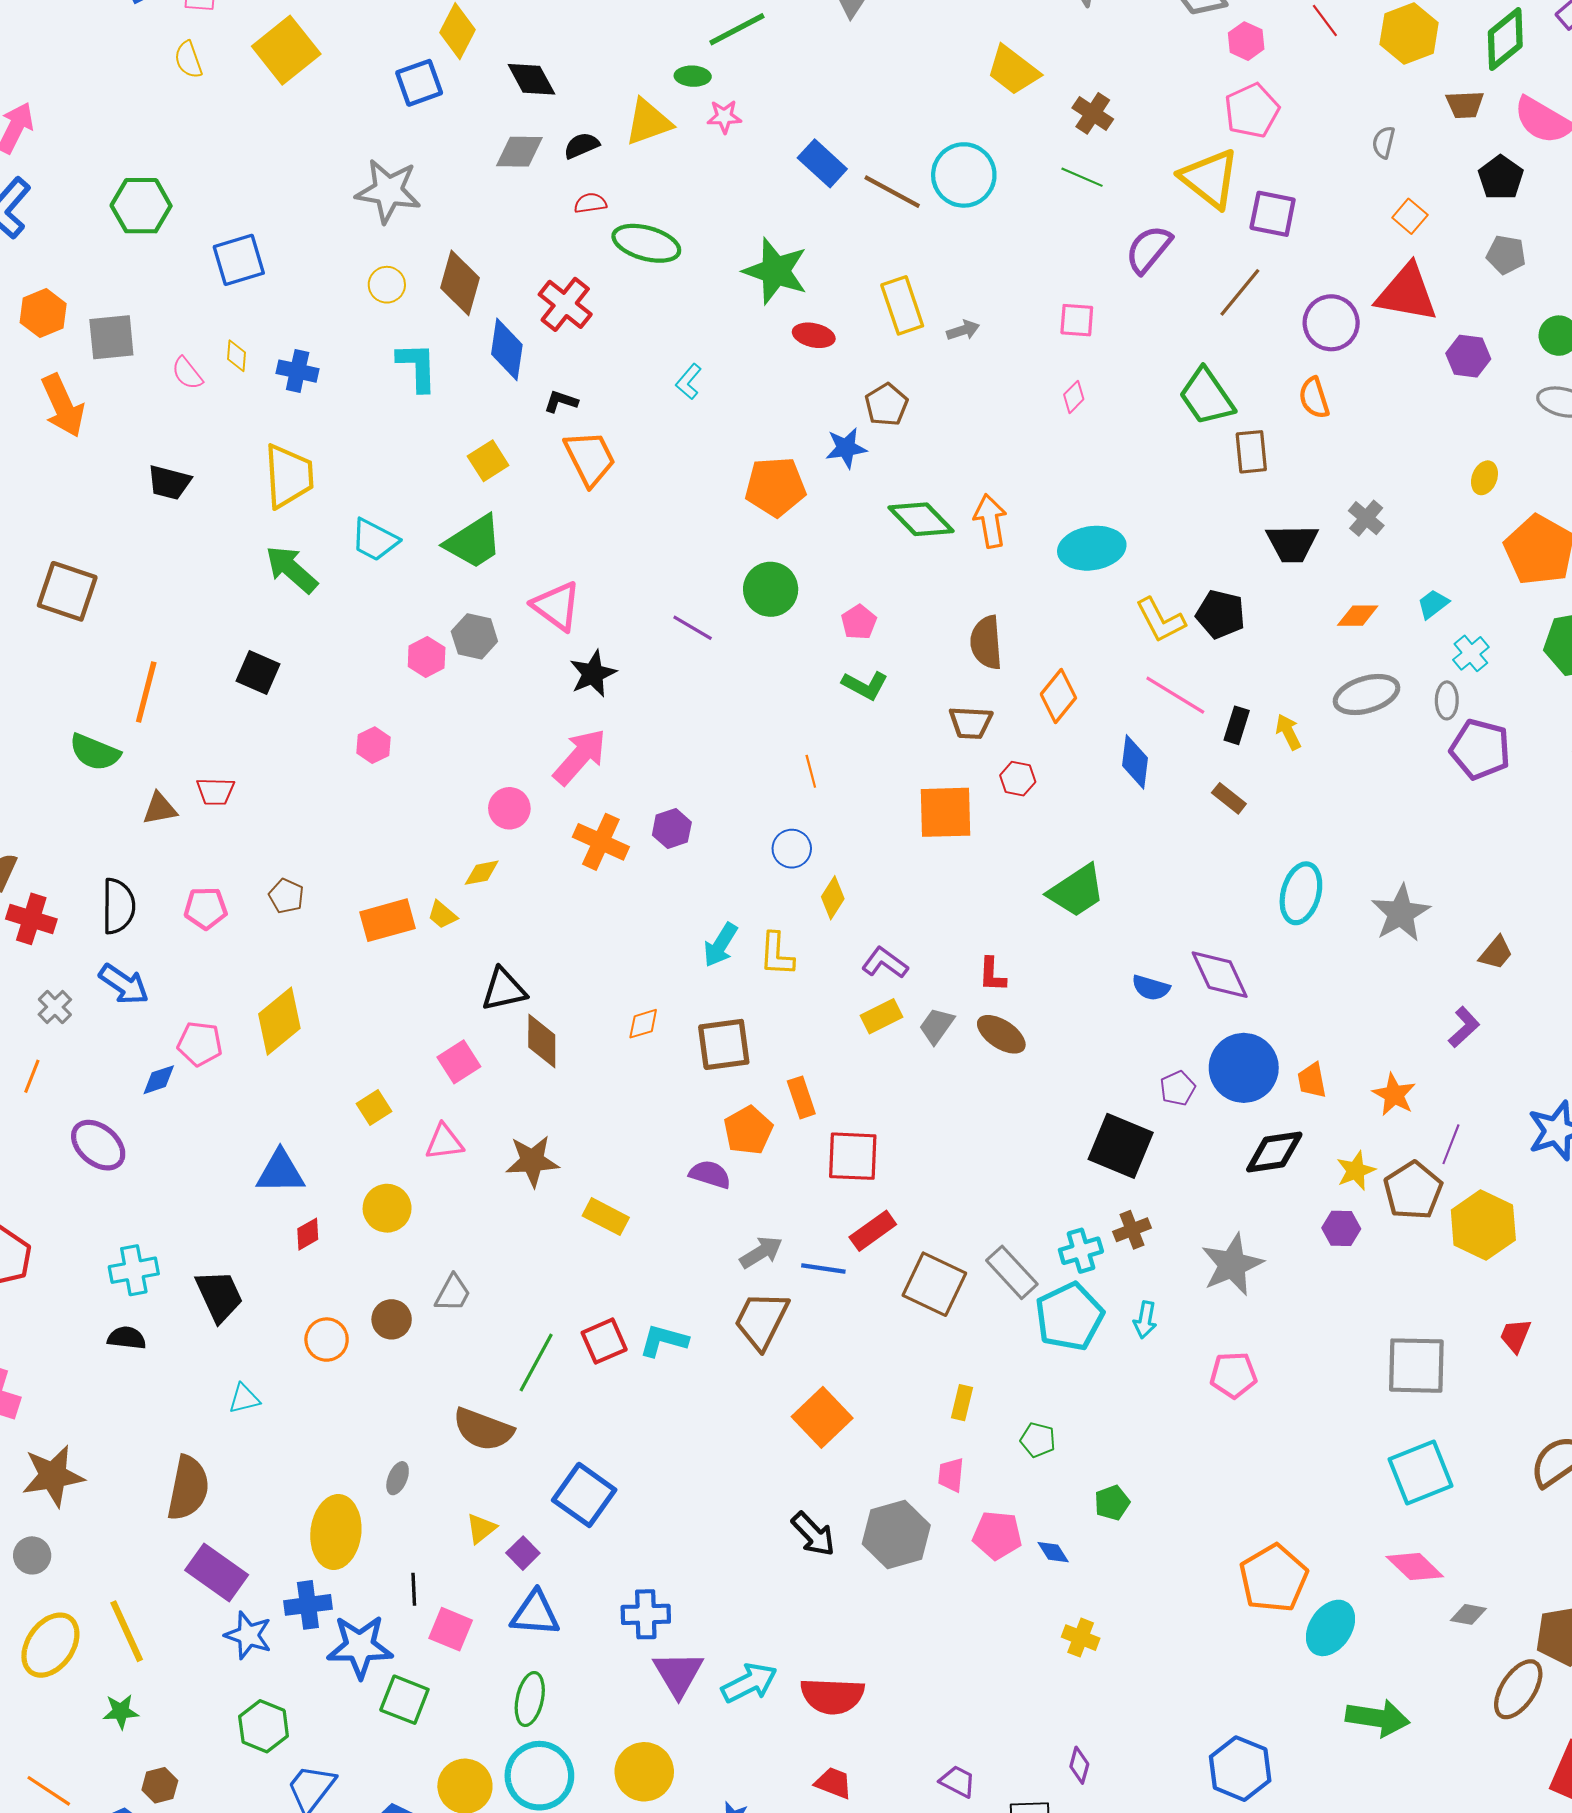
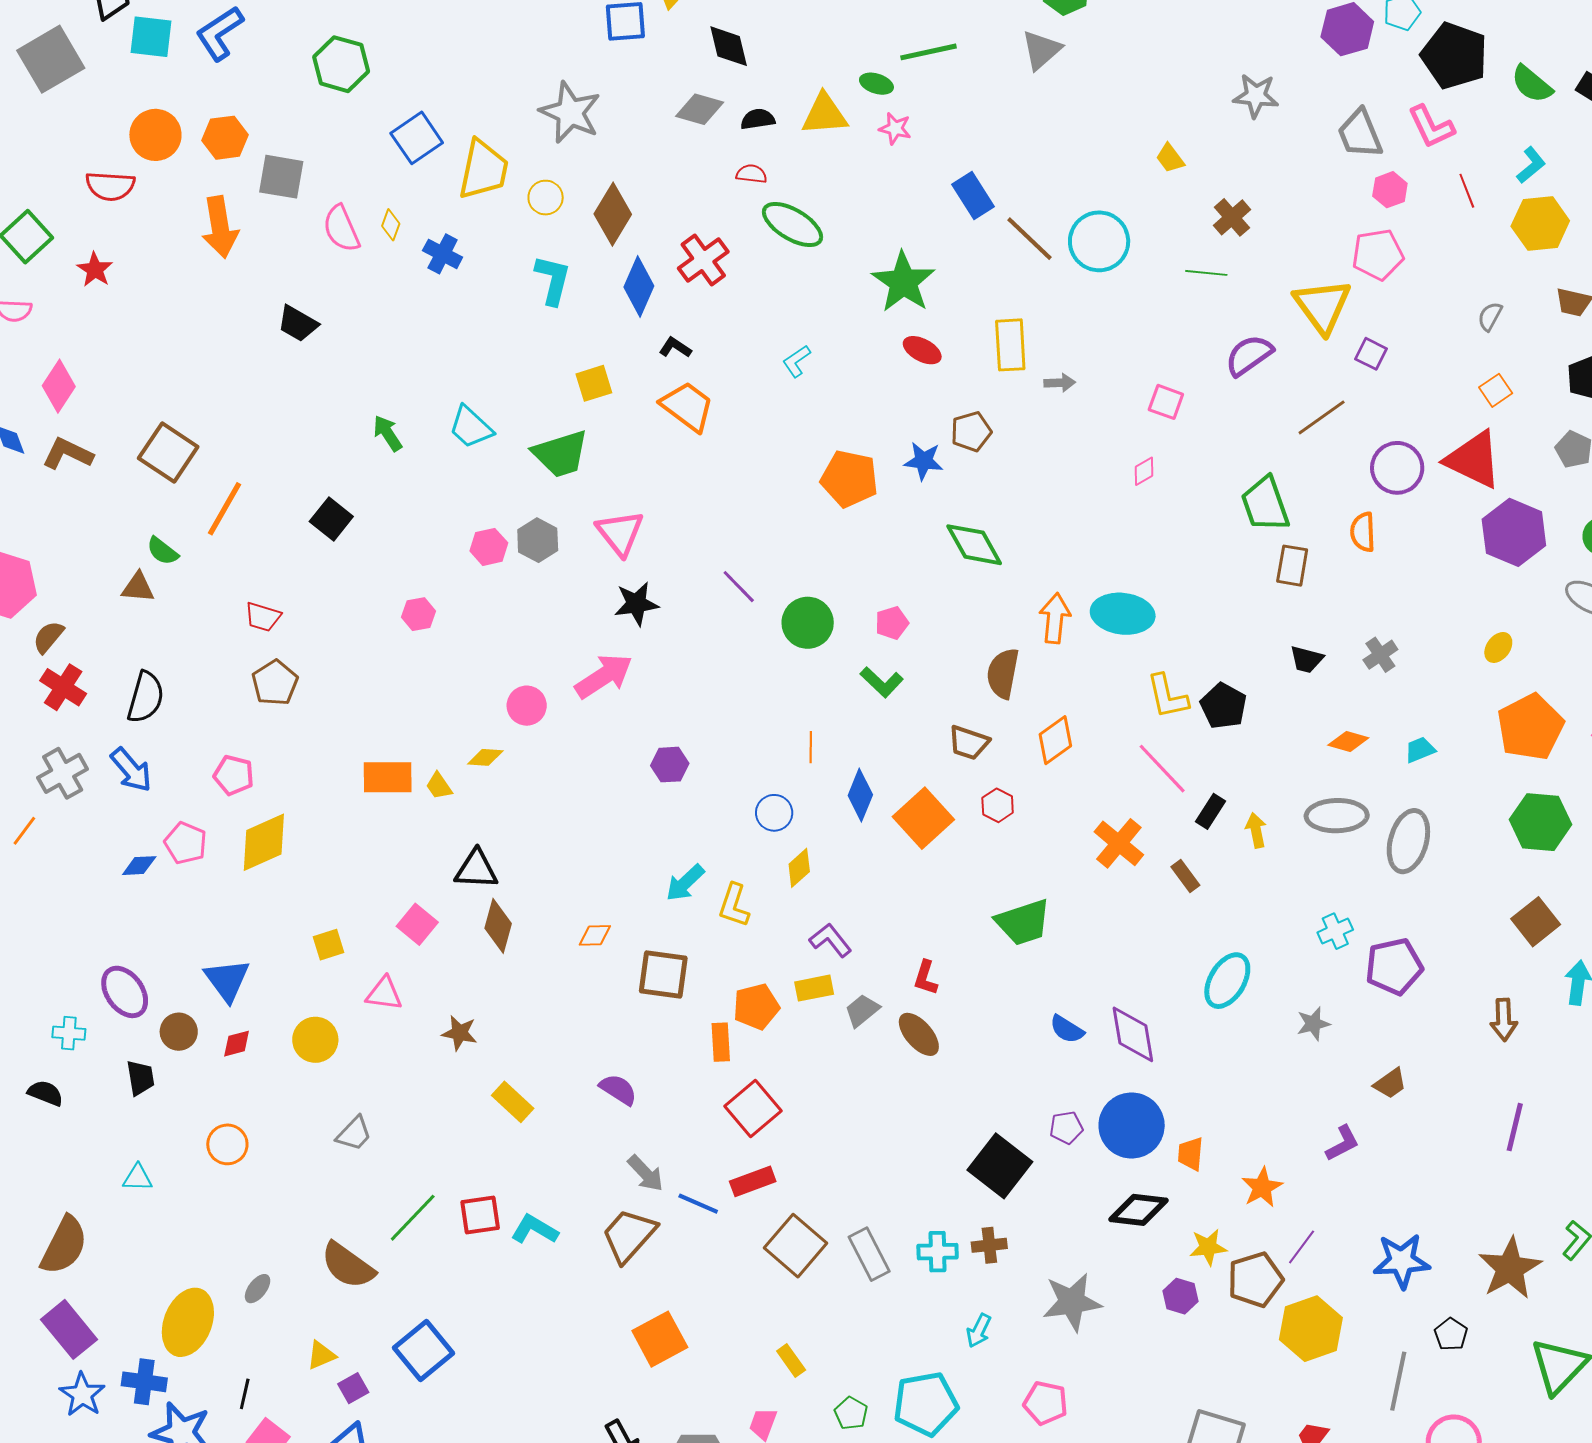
yellow trapezoid: (1013, 70) -> (1170, 158), size x0.6
green line: (1082, 177) -> (1206, 273), turned -33
purple square: (1273, 214) -> (1371, 354), size x0.7
blue square: (239, 260) -> (417, 138), turned -33
purple hexagon: (1468, 356) -> (1514, 532), size x1.6
pink semicircle: (187, 373) -> (341, 229), size x1.4
orange trapezoid: (590, 458) -> (687, 406), turned -42
yellow trapezoid: (289, 476) -> (483, 170), moved
orange arrow: (990, 521) -> (1055, 618), moved
black trapezoid: (1292, 543) -> (1307, 659), size x0.7
green arrow: (291, 569) -> (388, 433), size x0.7
green circle: (771, 589) -> (808, 623), moved
brown square: (67, 591) -> (168, 453), moved
cyan cross: (1471, 653) -> (1335, 931), moved
gray ellipse: (1447, 700) -> (1408, 841), size x1.8
purple pentagon: (1480, 749) -> (1394, 966), moved, turned 30
green semicircle: (95, 752) -> (162, 551), size x0.7
blue diamond: (1135, 762) -> (860, 795), moved
brown triangle: (160, 809) -> (138, 587), moved
orange square: (946, 812) -> (923, 818), turned 34
orange cross: (601, 842) -> (1119, 843), moved
brown pentagon: (286, 896) -> (275, 683), moved, size x1.4
pink pentagon: (206, 908) -> (234, 775), moved
gray star: (1401, 913) -> (1313, 1024), size x0.6
gray cross: (55, 1007) -> (63, 773), size x1.5
pink square: (459, 1062) -> (417, 924), turned -33
orange pentagon: (748, 1130) -> (756, 1007), moved
purple ellipse: (98, 1145) -> (125, 992), moved
red square: (853, 1156) -> (753, 1108), turned 32
brown star: (532, 1161) -> (460, 1033), size x0.7
blue triangle: (280, 1172) -> (227, 980), turned 39
gray arrow: (761, 1252) -> (646, 1173), turned 63
cyan cross: (134, 1270) -> (69, 1033), size x0.7
black trapezoid: (219, 1296) -> (140, 1078), size x0.7
cyan pentagon: (1069, 1317) -> (926, 1404), moved
brown circle: (392, 1319) -> (179, 1032), moved
yellow rectangle: (962, 1403) -> (791, 1361), turned -64

